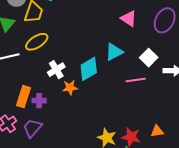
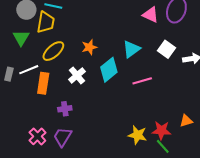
pink triangle: (129, 19) -> (151, 15), moved
pink line: (136, 80) -> (142, 81), moved
orange star: (70, 88) -> (89, 47), moved
orange rectangle: (23, 97) -> (43, 83), moved

